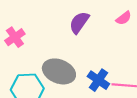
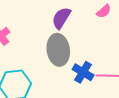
gray ellipse: (59, 71) -> (58, 50), moved, turned 64

